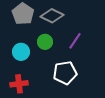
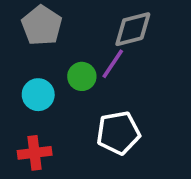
gray diamond: (52, 16) -> (133, 29), moved, turned -40
purple line: (75, 41) -> (113, 64), moved

